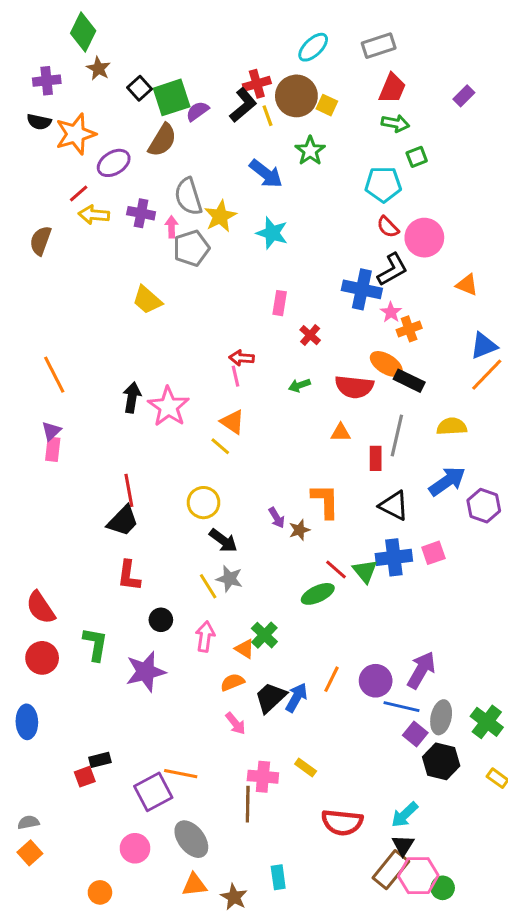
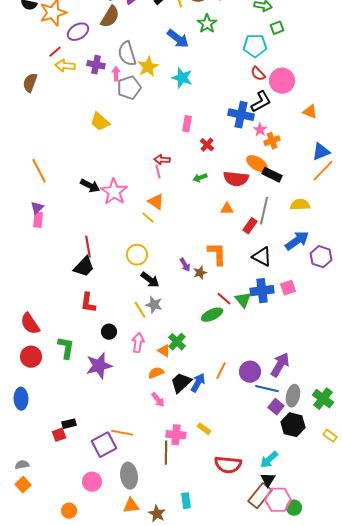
black arrow: (132, 397) -> (90, 186), turned 108
red rectangle: (376, 458) -> (250, 226), turned 35
gray ellipse: (191, 839) -> (129, 476), turned 30

